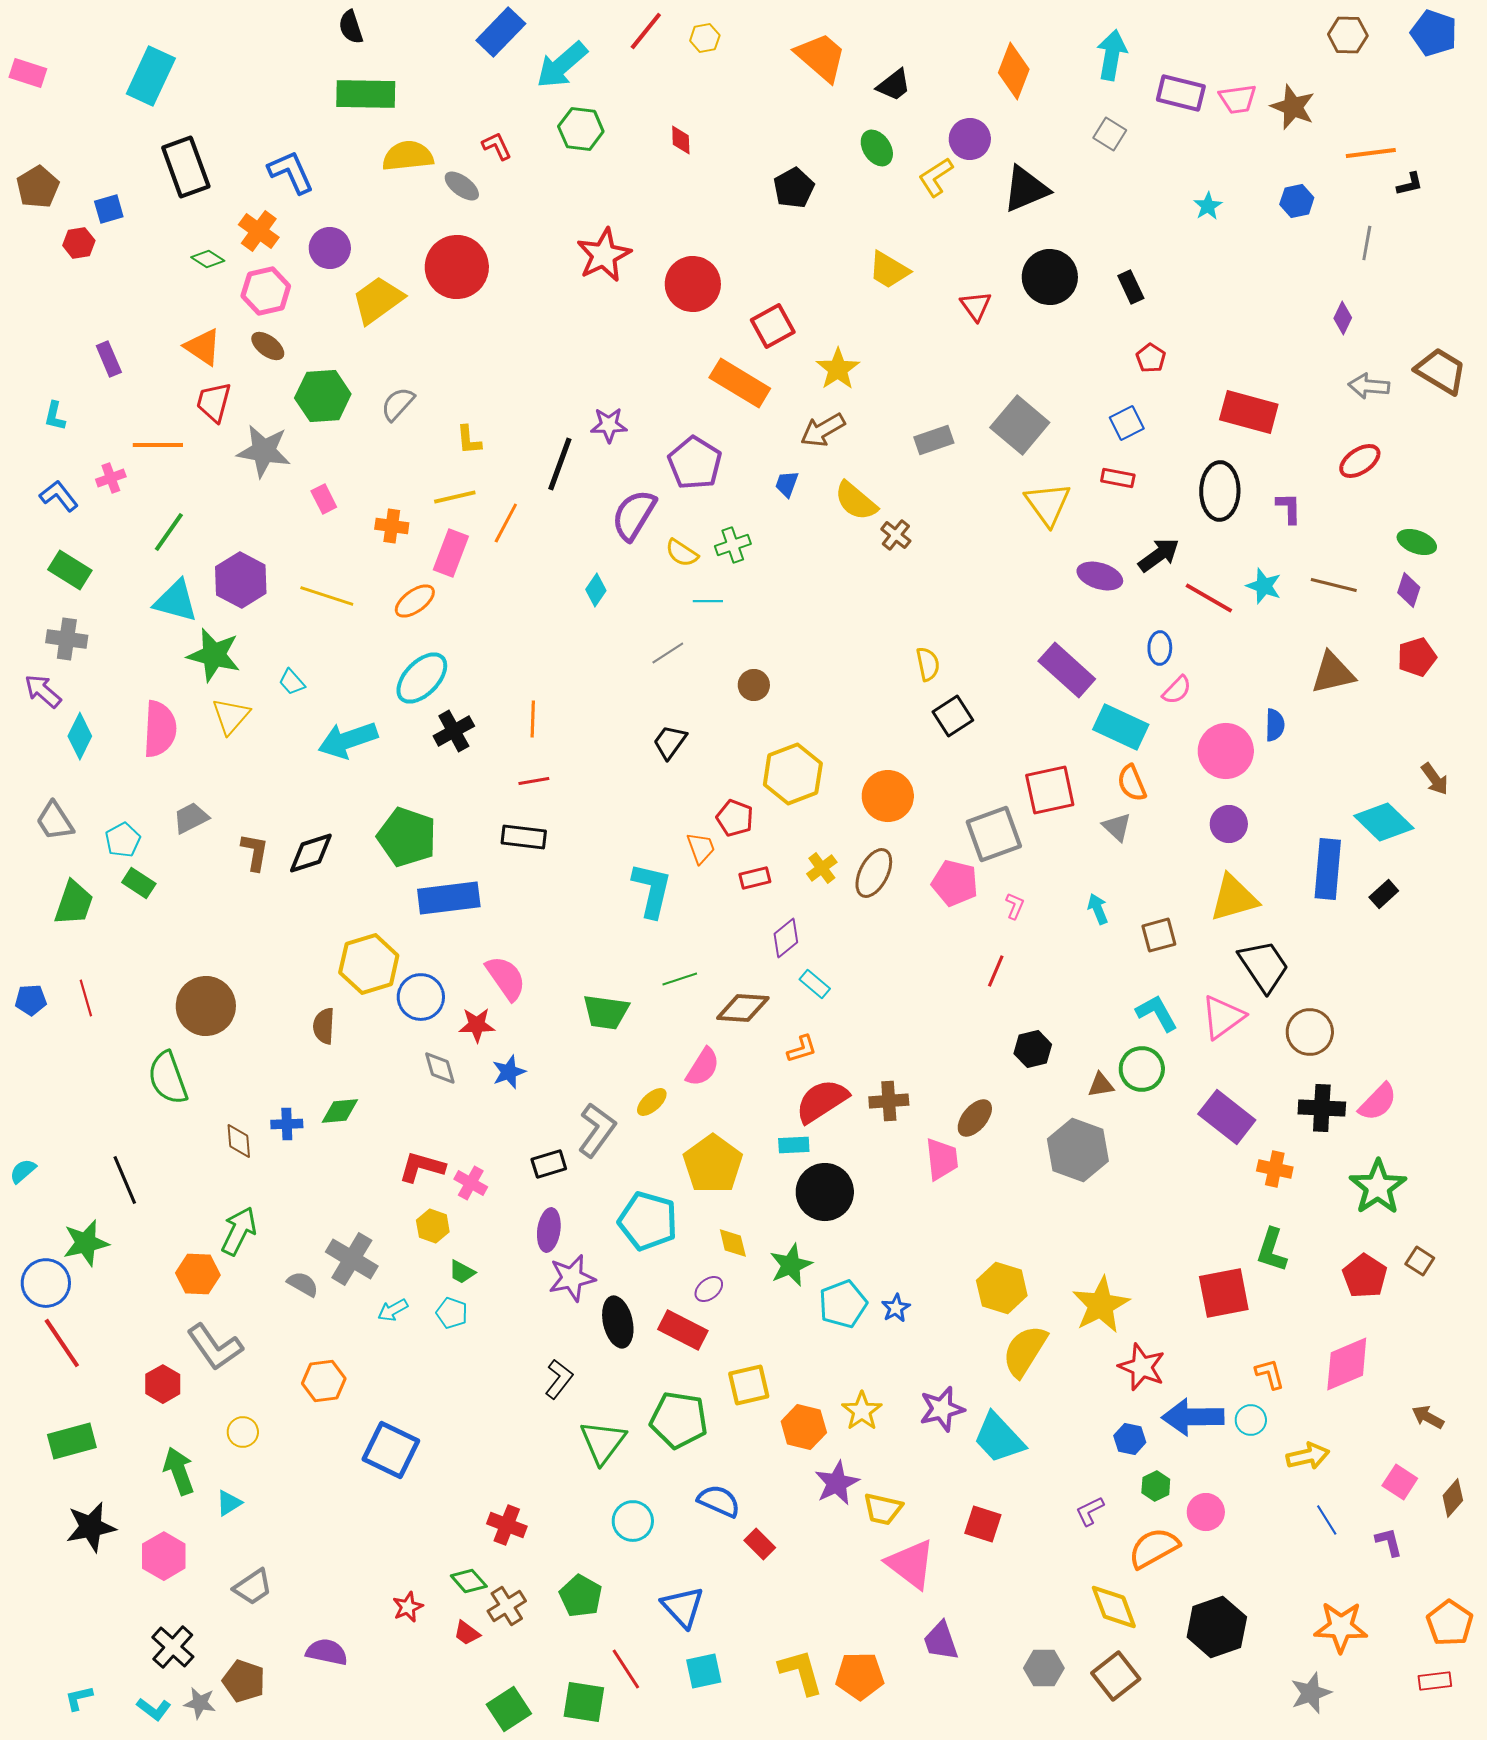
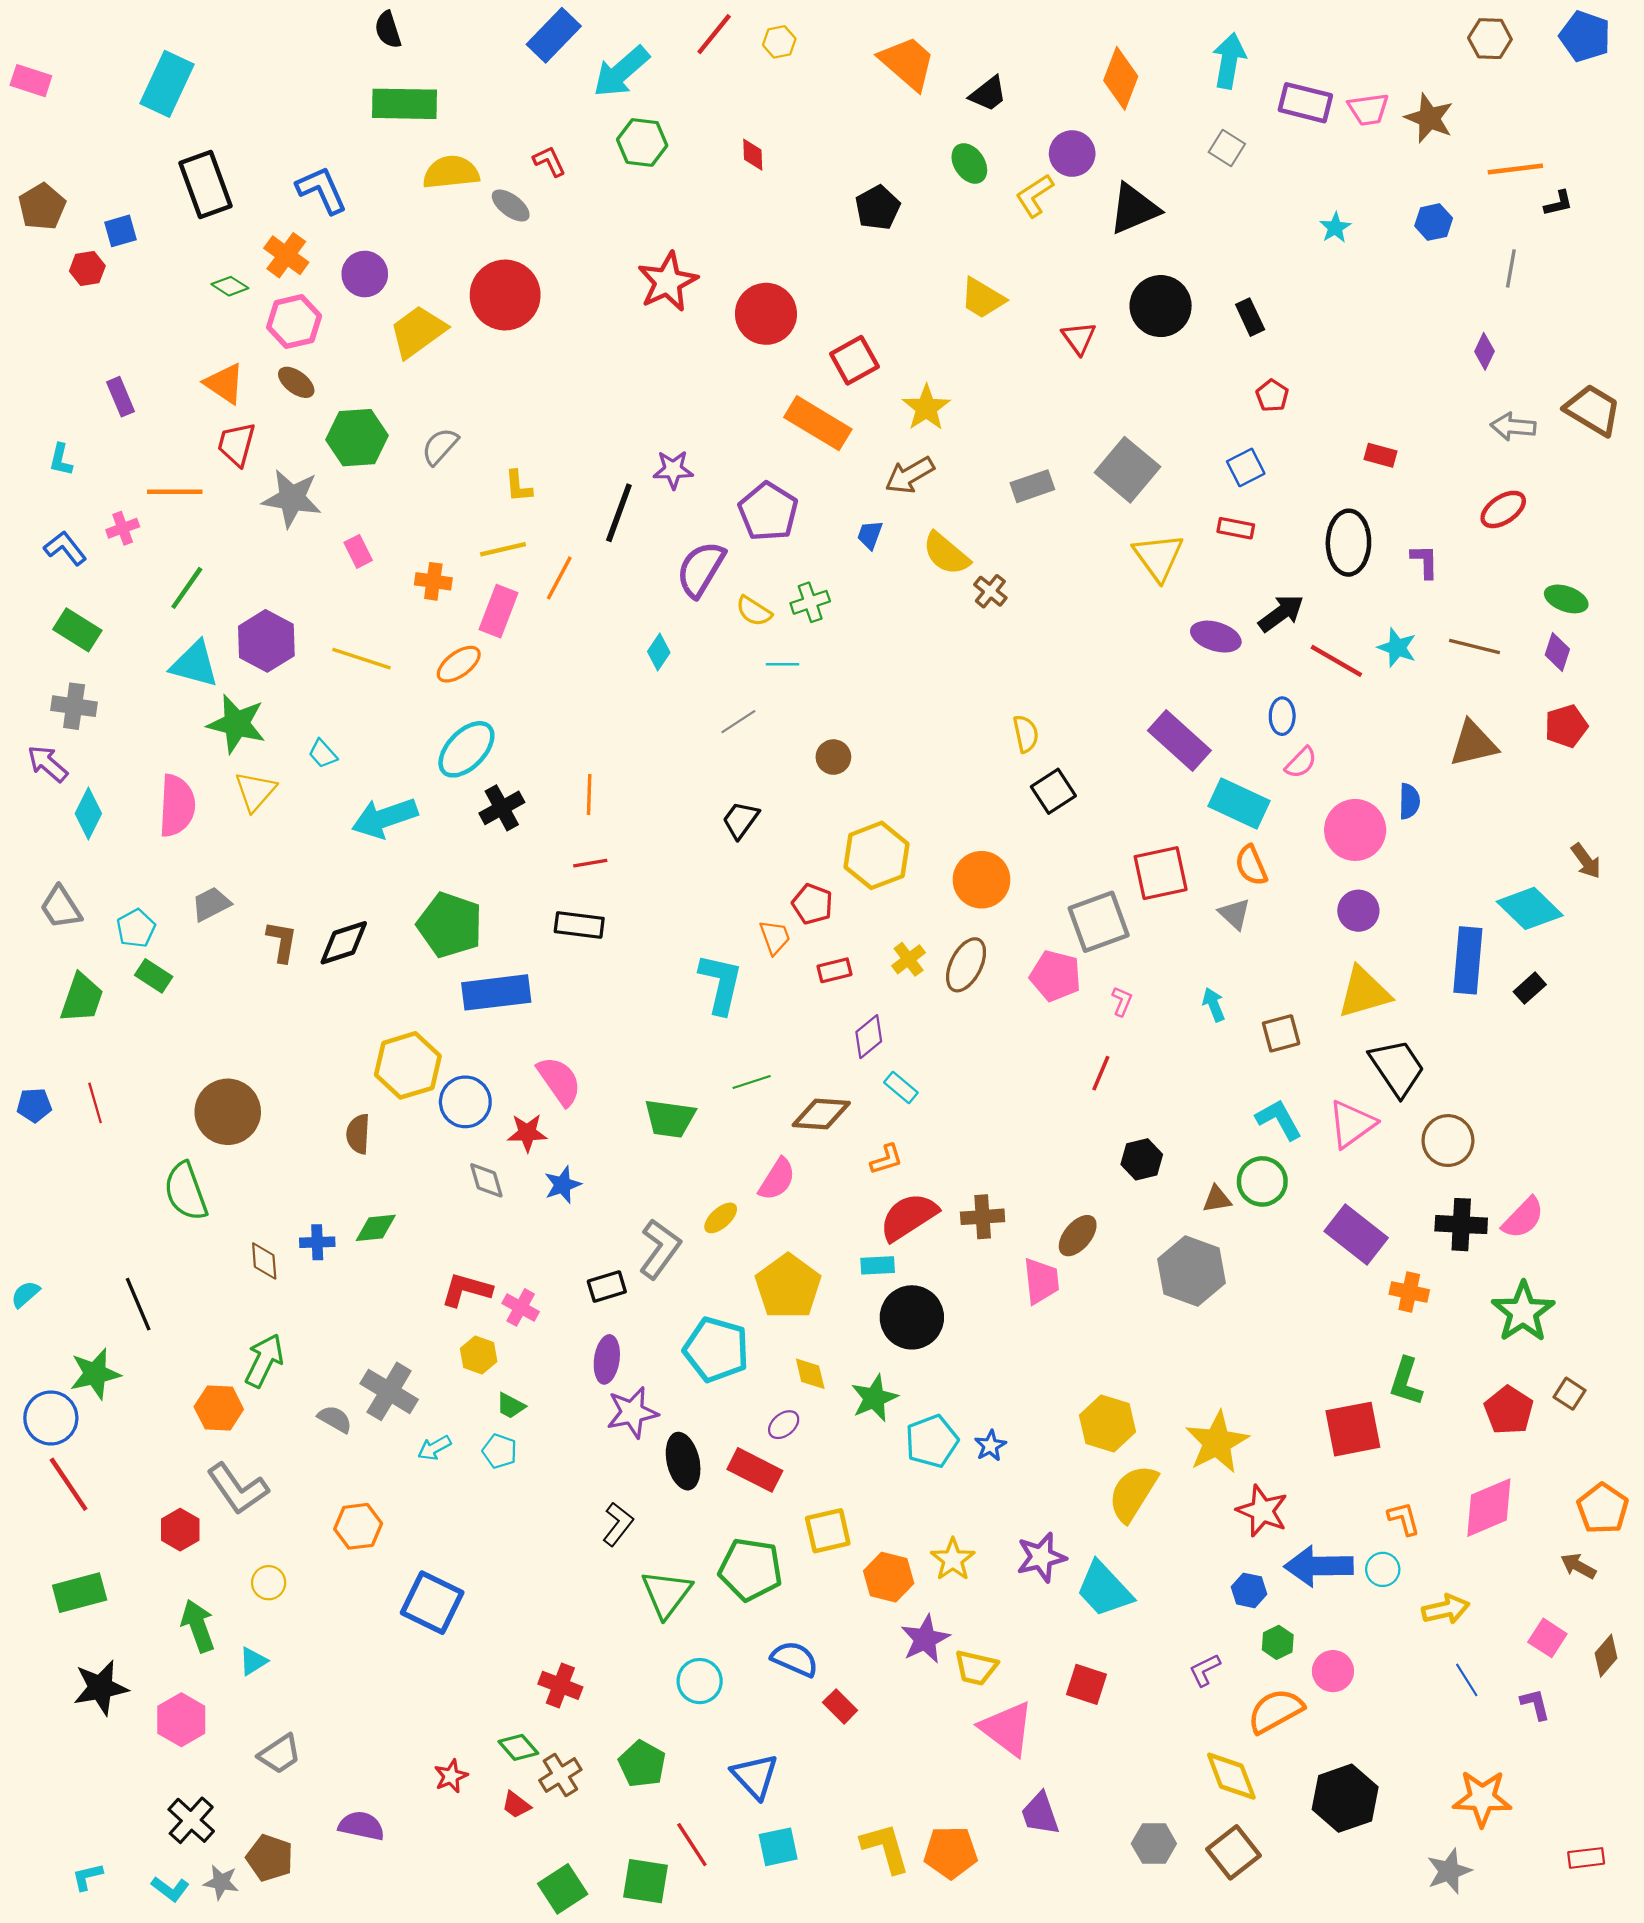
red rectangle: (1249, 412) -> (1381, 455), size x0.5
orange pentagon: (1450, 1623) -> (1603, 1509), moved

